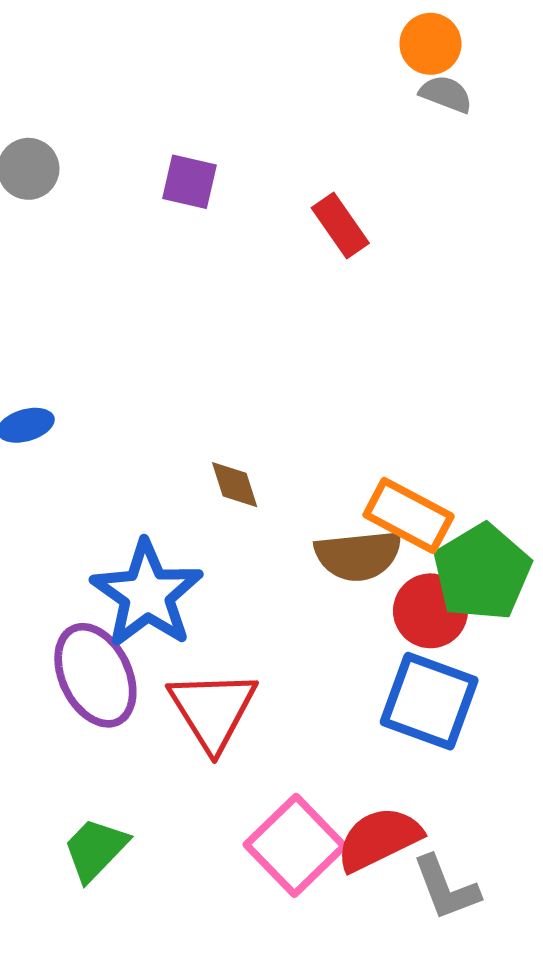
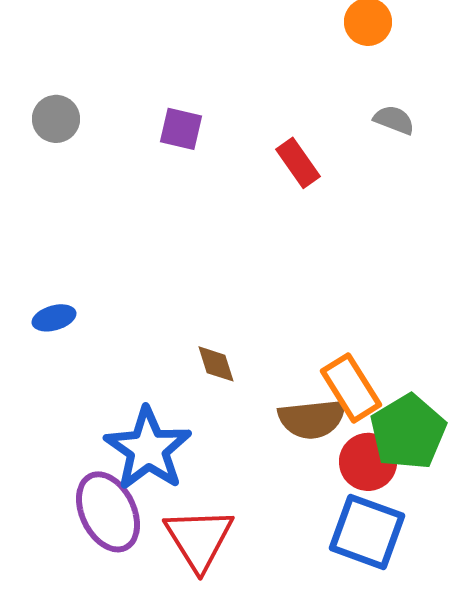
gray semicircle: (446, 94) -> (394, 120), moved
orange rectangle: (409, 515) -> (351, 388), turned 30

